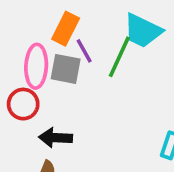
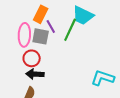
red circle: (23, 104) -> (32, 58), moved

